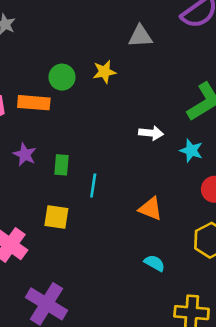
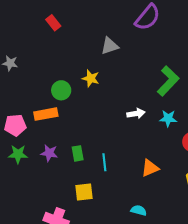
yellow star: (104, 72) -> (91, 78), turned -30
orange triangle: (150, 209) -> (150, 168), turned -30
cyan semicircle: (155, 263) -> (139, 210), moved

